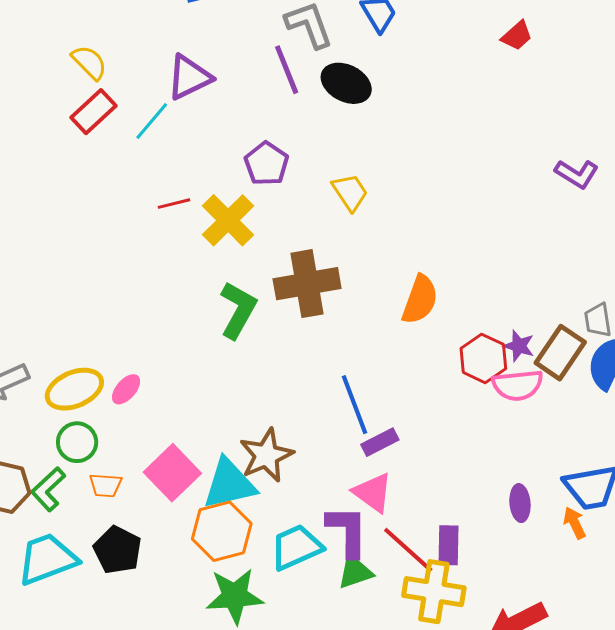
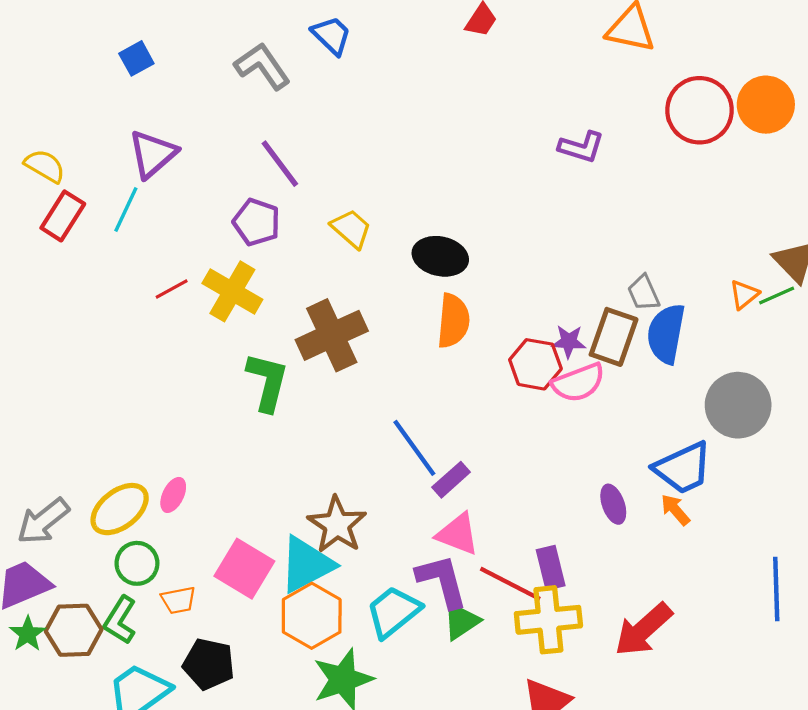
purple line: (287, 70) -> (280, 164), moved
black ellipse: (346, 83) -> (440, 256), moved

